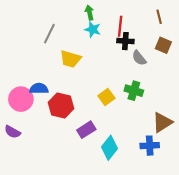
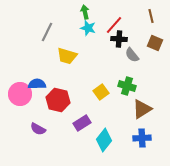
red line: (120, 26) -> (114, 25), turned 36
brown triangle: (162, 122) -> (142, 109), moved
purple semicircle: (12, 132) -> (38, 129), moved

